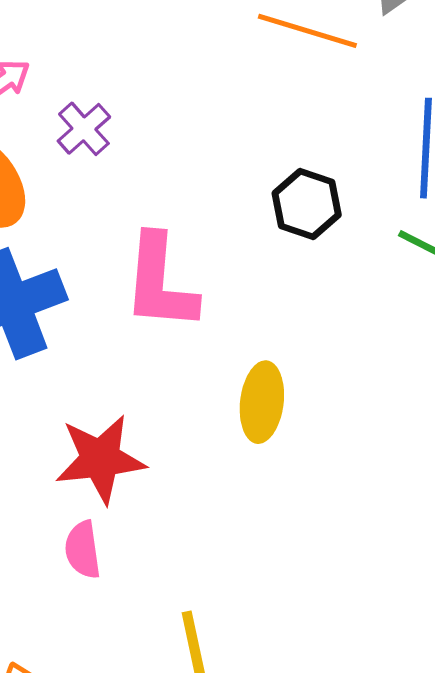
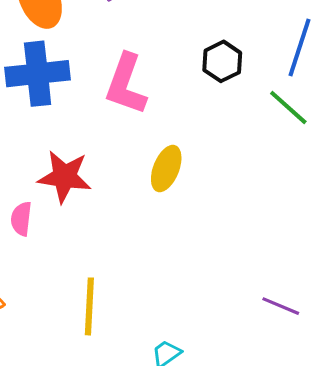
pink semicircle: (83, 550) -> (21, 219), moved

